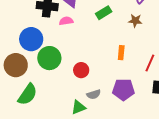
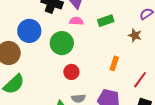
pink semicircle: (66, 21) -> (76, 21), moved
green circle: (49, 58) -> (62, 43), moved

